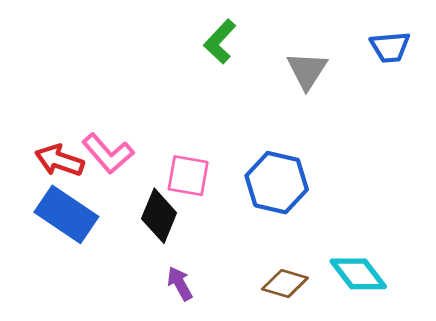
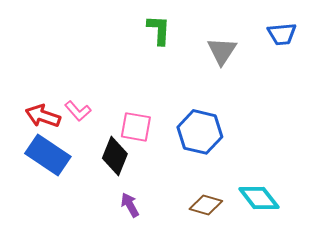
green L-shape: (220, 41) -> (159, 30), turned 140
pink L-shape: (108, 154) -> (78, 111), size x0.7

